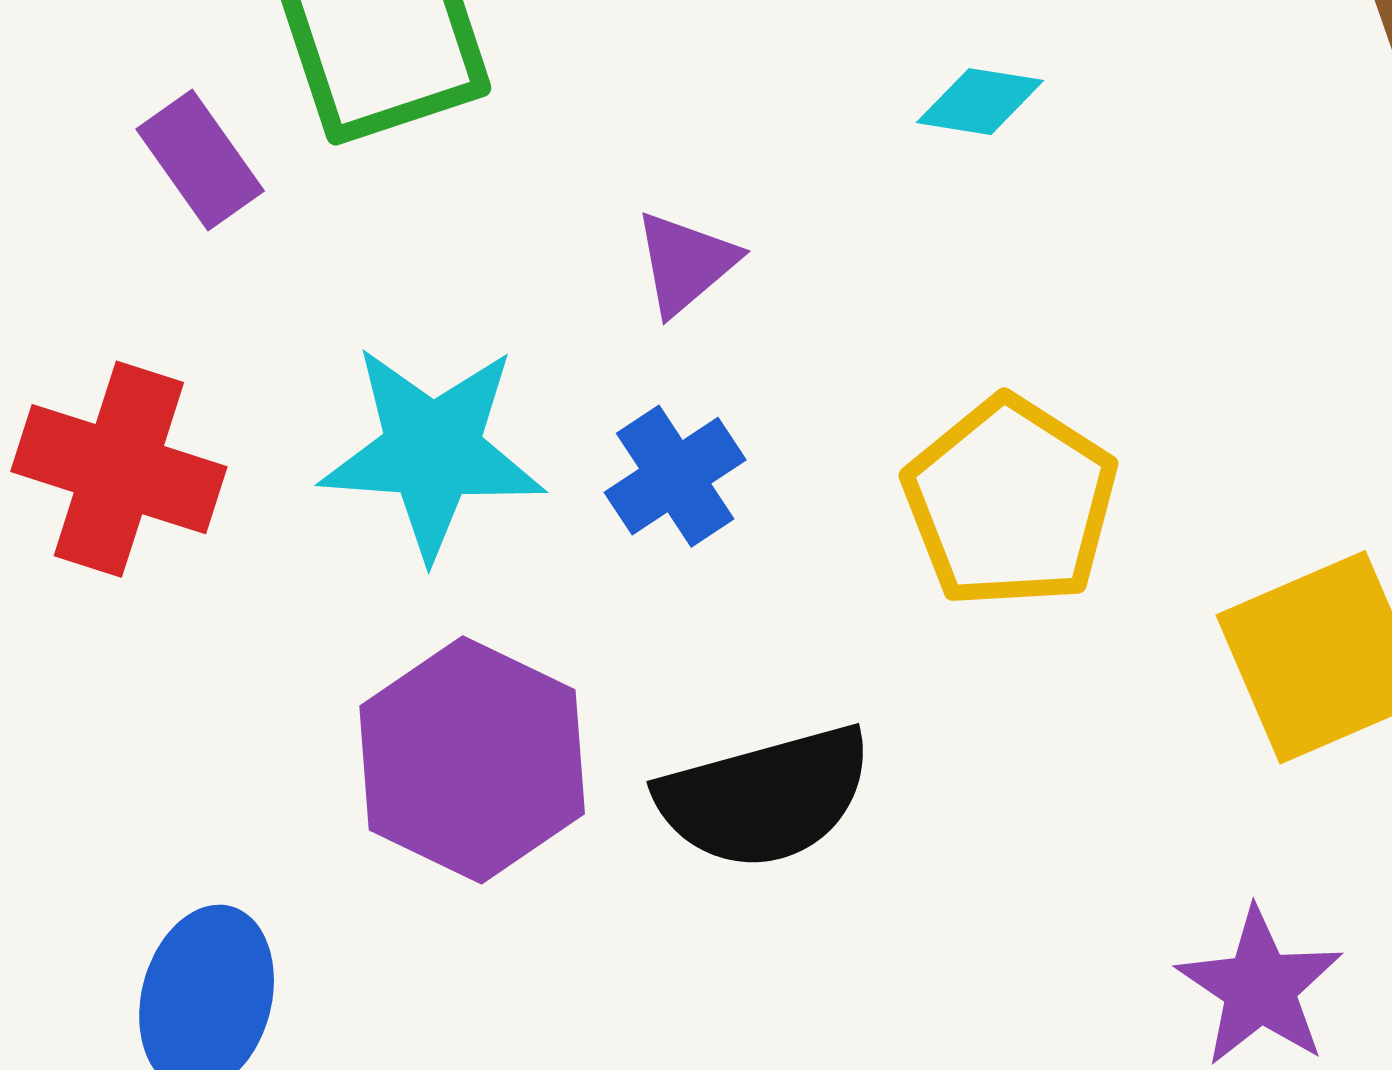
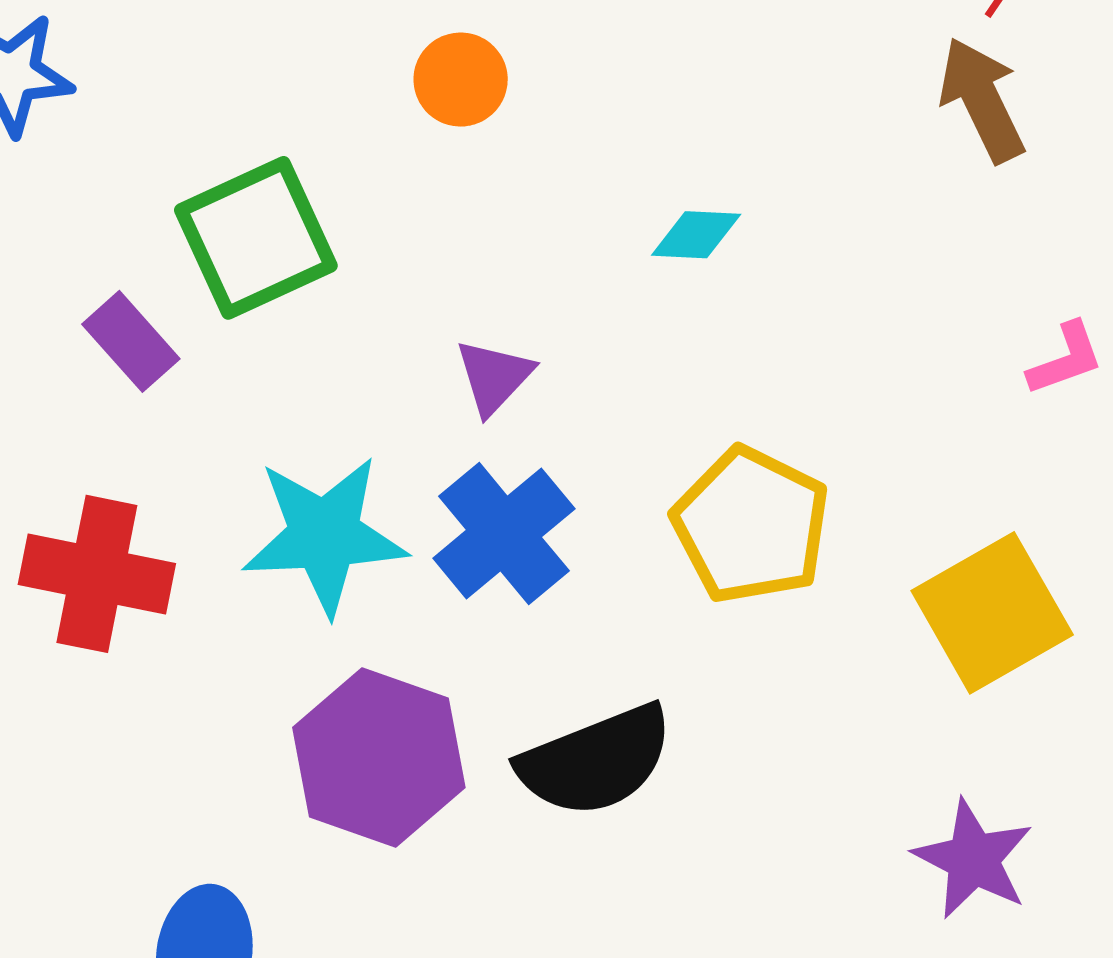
blue cross: (675, 476) -> (504, 534), size x1.4

